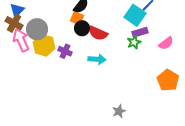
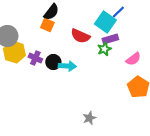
black circle: (82, 28) -> (53, 62), moved
red semicircle: (98, 33) -> (80, 36), moved
pink semicircle: (166, 43) -> (133, 59), moved

